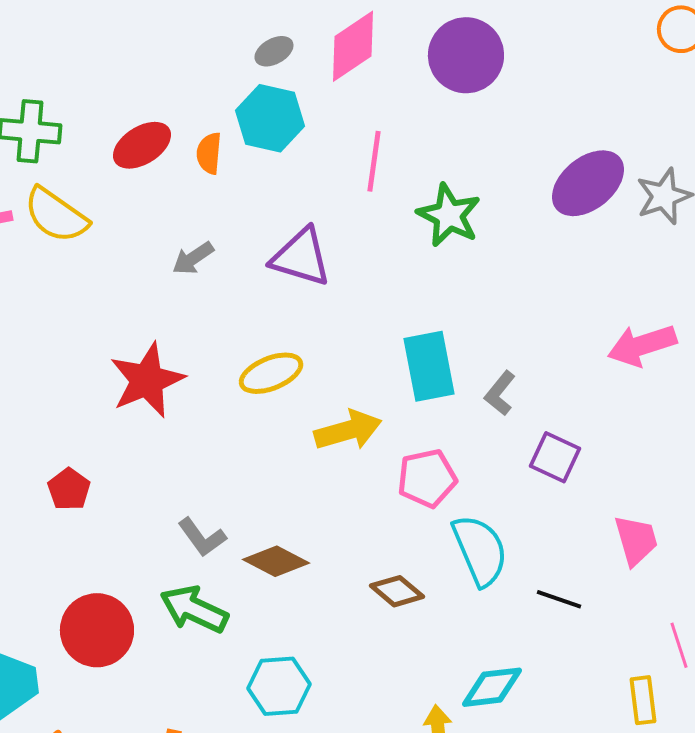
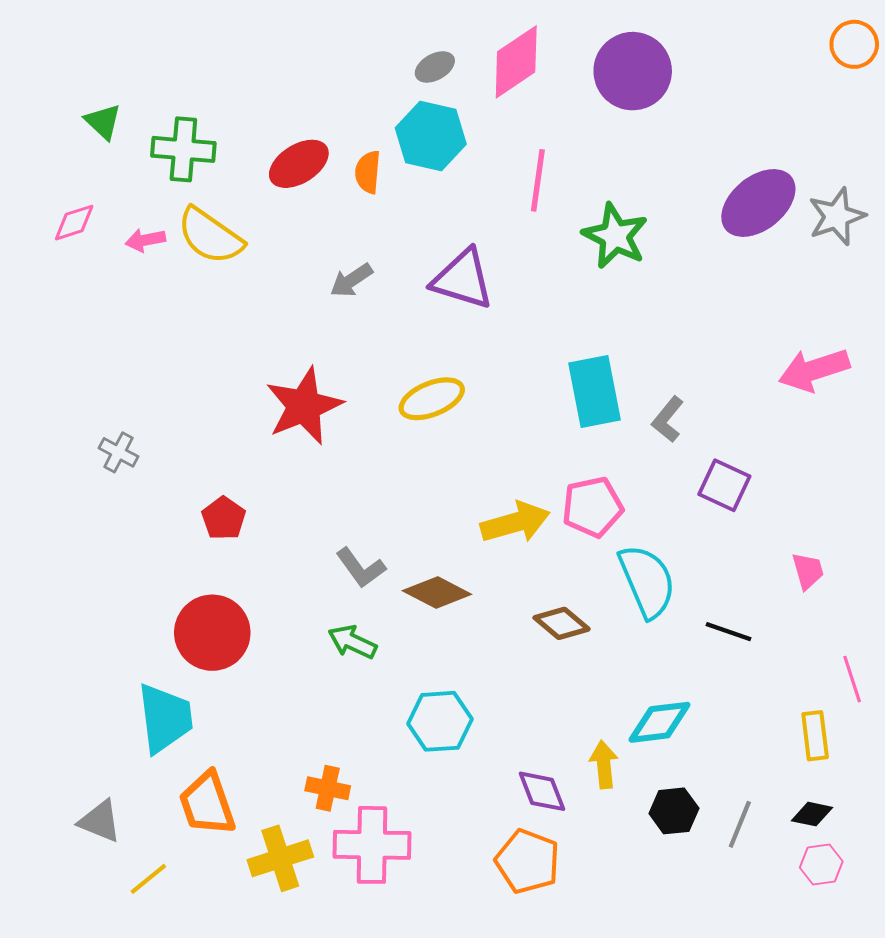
yellow arrow: (348, 430) -> (515, 522), moved
pink trapezoid: (636, 540) -> (808, 571), size x0.7
green arrow: (194, 609) -> (352, 642), size x0.7
red circle: (97, 630) -> (212, 633), moved

